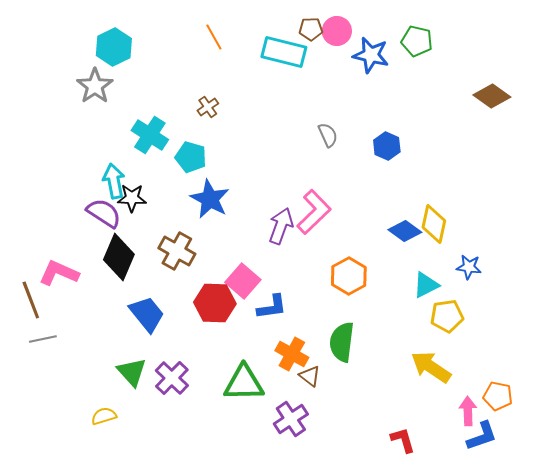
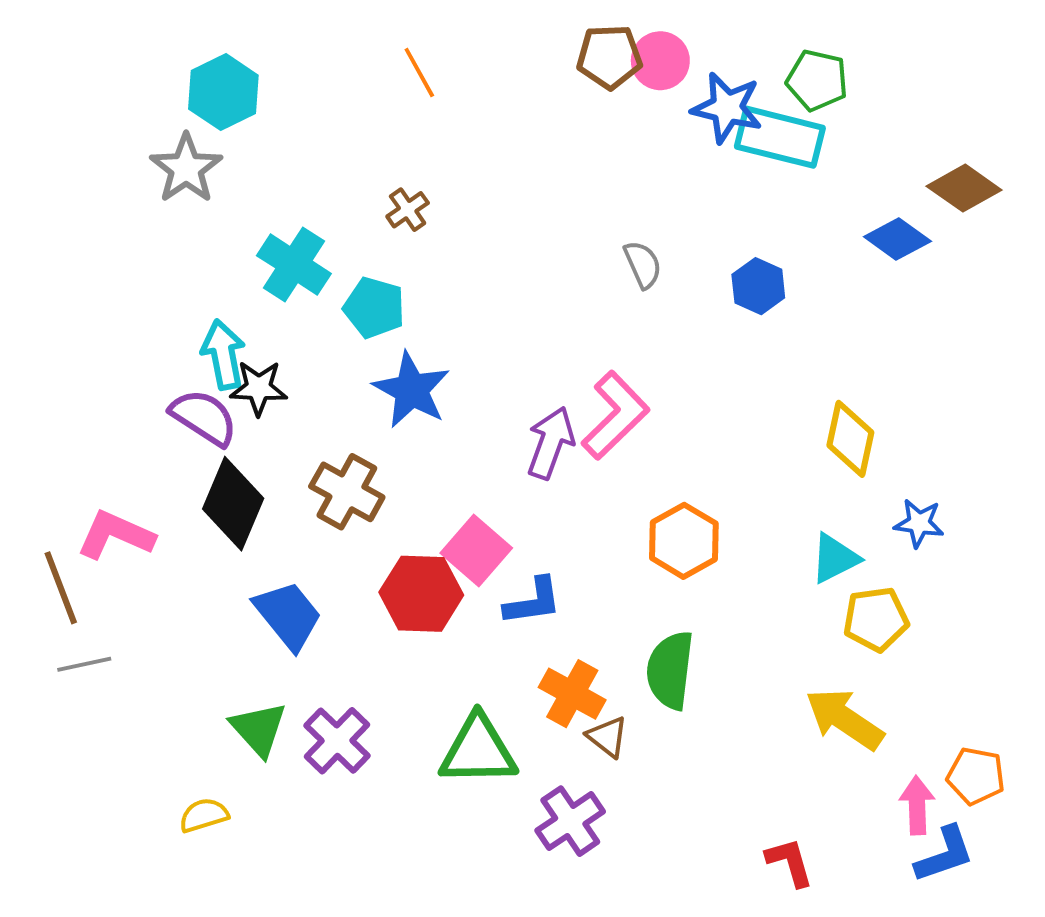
brown pentagon: (311, 29) -> (609, 57), size x1.4
cyan rectangle: (284, 52) -> (780, 137), moved
blue diamond: (405, 231) -> (897, 239), moved

